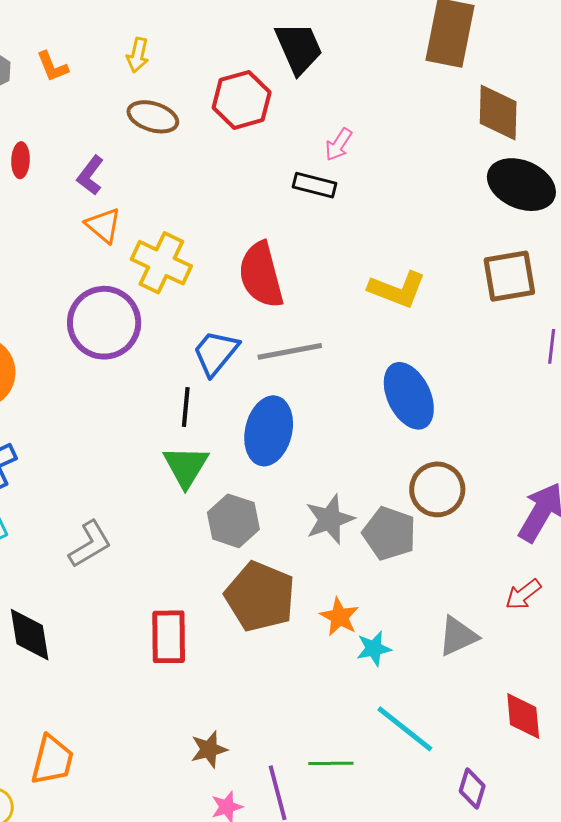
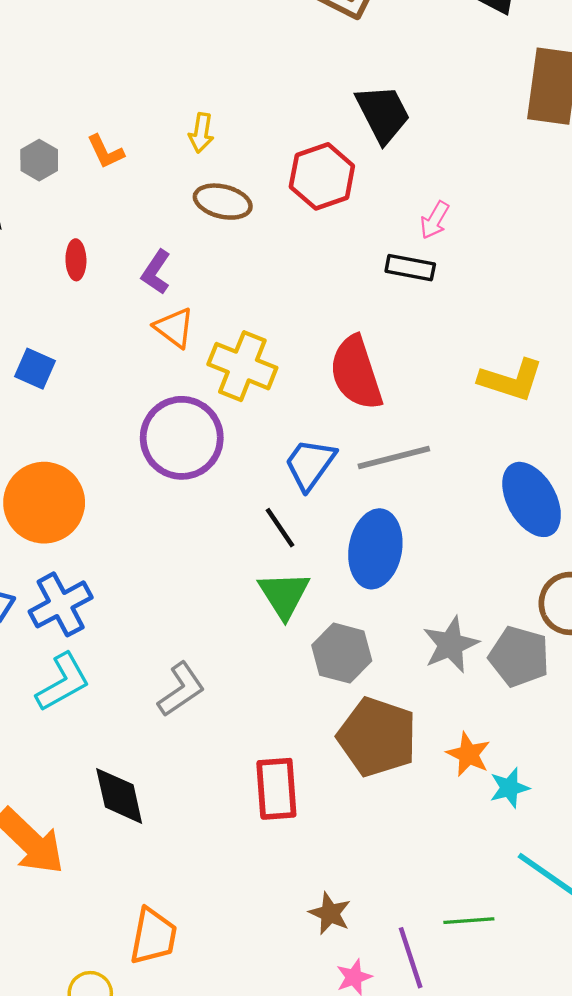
black line: (186, 407) -> (280, 528), turned -36
brown star: (209, 749) -> (330, 913), turned -30

